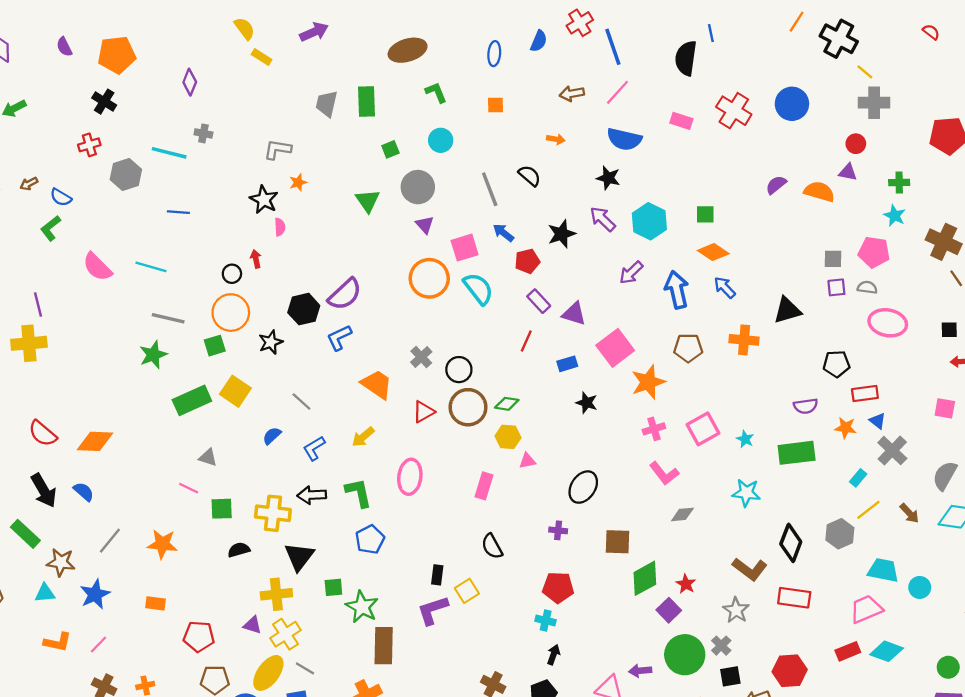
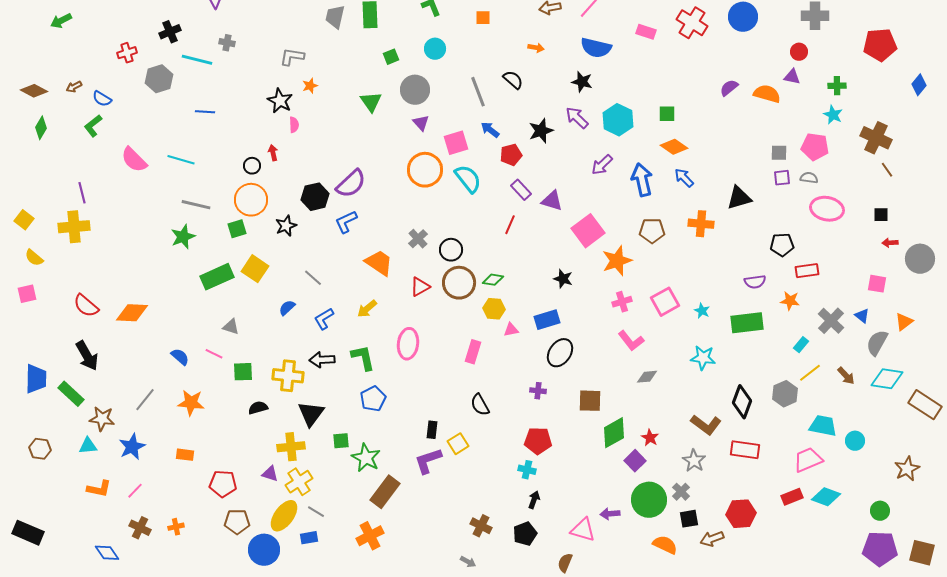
black cross: (104, 102) -> (170, 32), moved, turned 35
blue rectangle: (567, 364) -> (547, 320), moved, size x1.4
blue triangle: (877, 421) -> (862, 316), moved
blue semicircle: (84, 492) -> (180, 357), moved
brown rectangle: (384, 646) -> (385, 492), turned 36

